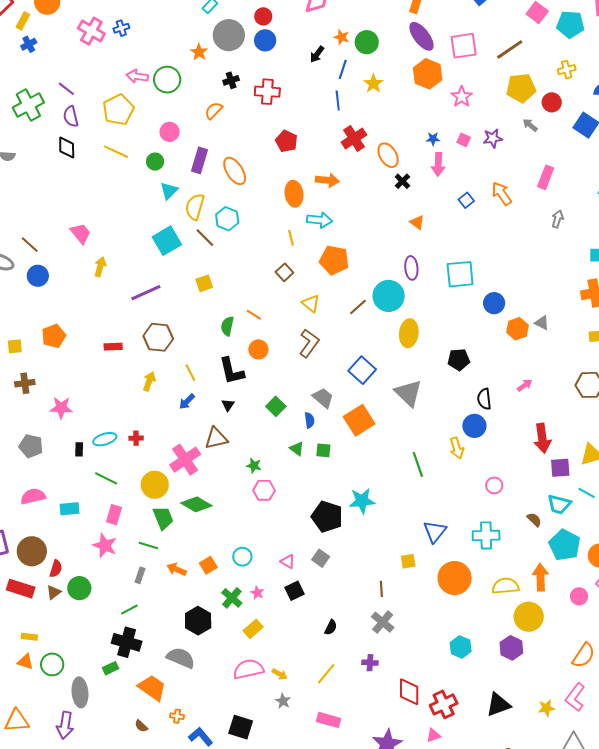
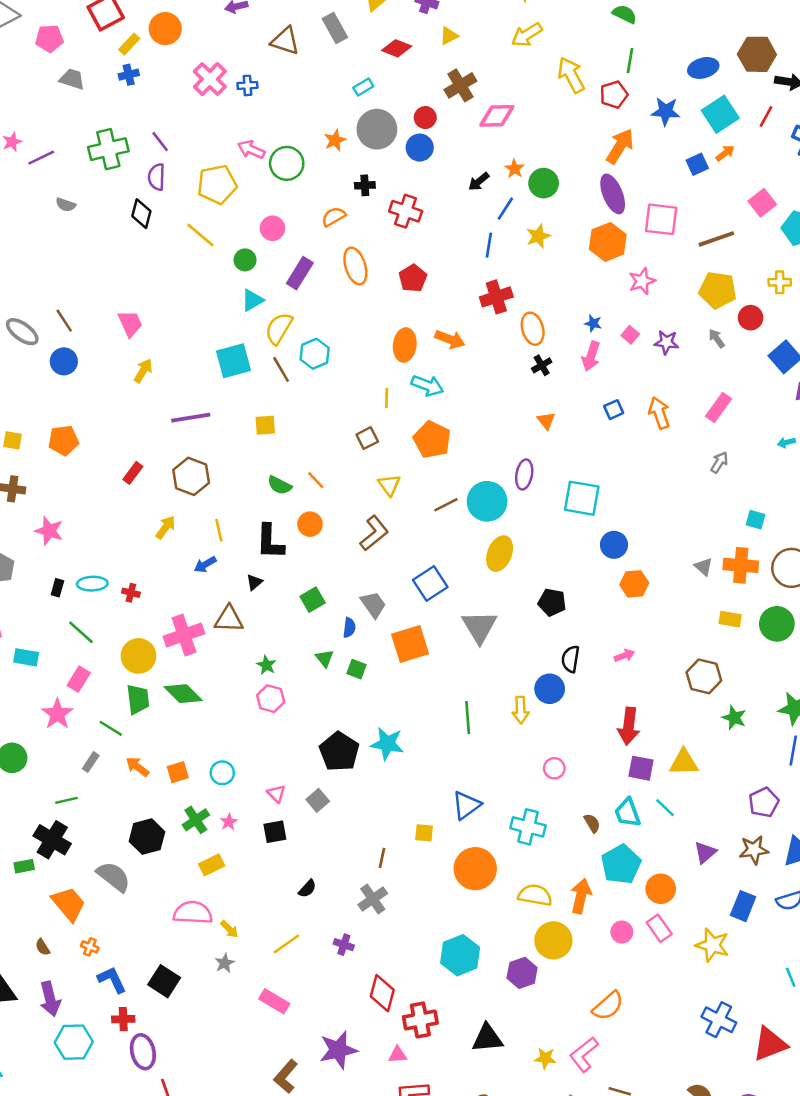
orange ellipse: (235, 171) -> (355, 266), moved
gray triangle: (542, 323) -> (704, 567), moved
green semicircle: (227, 326) -> (280, 485), turned -90
red rectangle: (113, 347) -> (133, 473), turned -66
cyan trapezoid: (559, 504) -> (628, 813), turned 40
cyan hexagon: (461, 647) -> (460, 955), size x1.4

